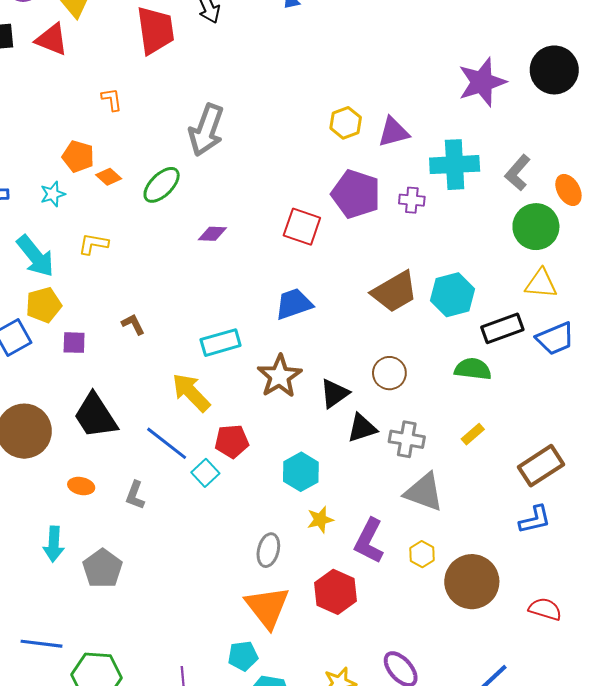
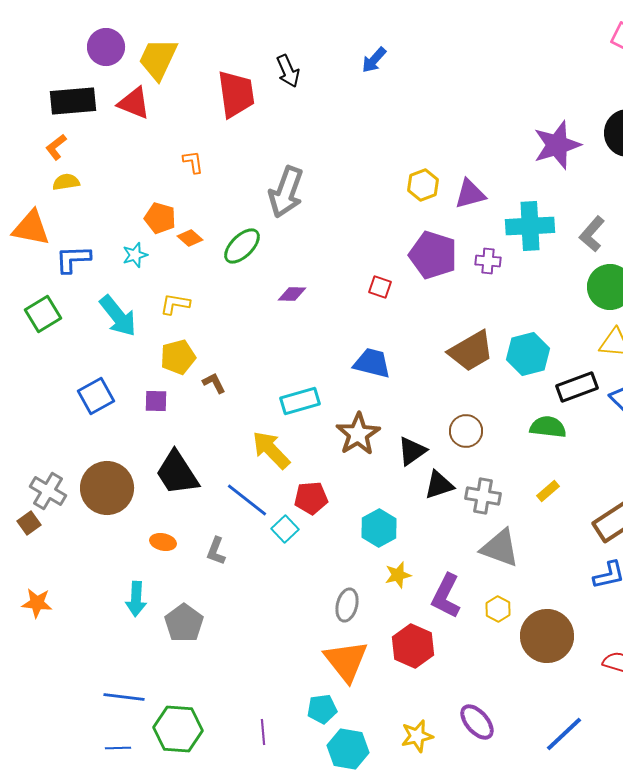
red square: (302, 227) -> (380, 287), size x0.6
blue trapezoid: (294, 304) -> (372, 363), turned 33
yellow pentagon: (44, 305) -> (178, 357), moved

